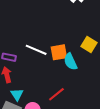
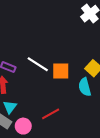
cyan semicircle: (70, 62) -> (85, 87), moved

